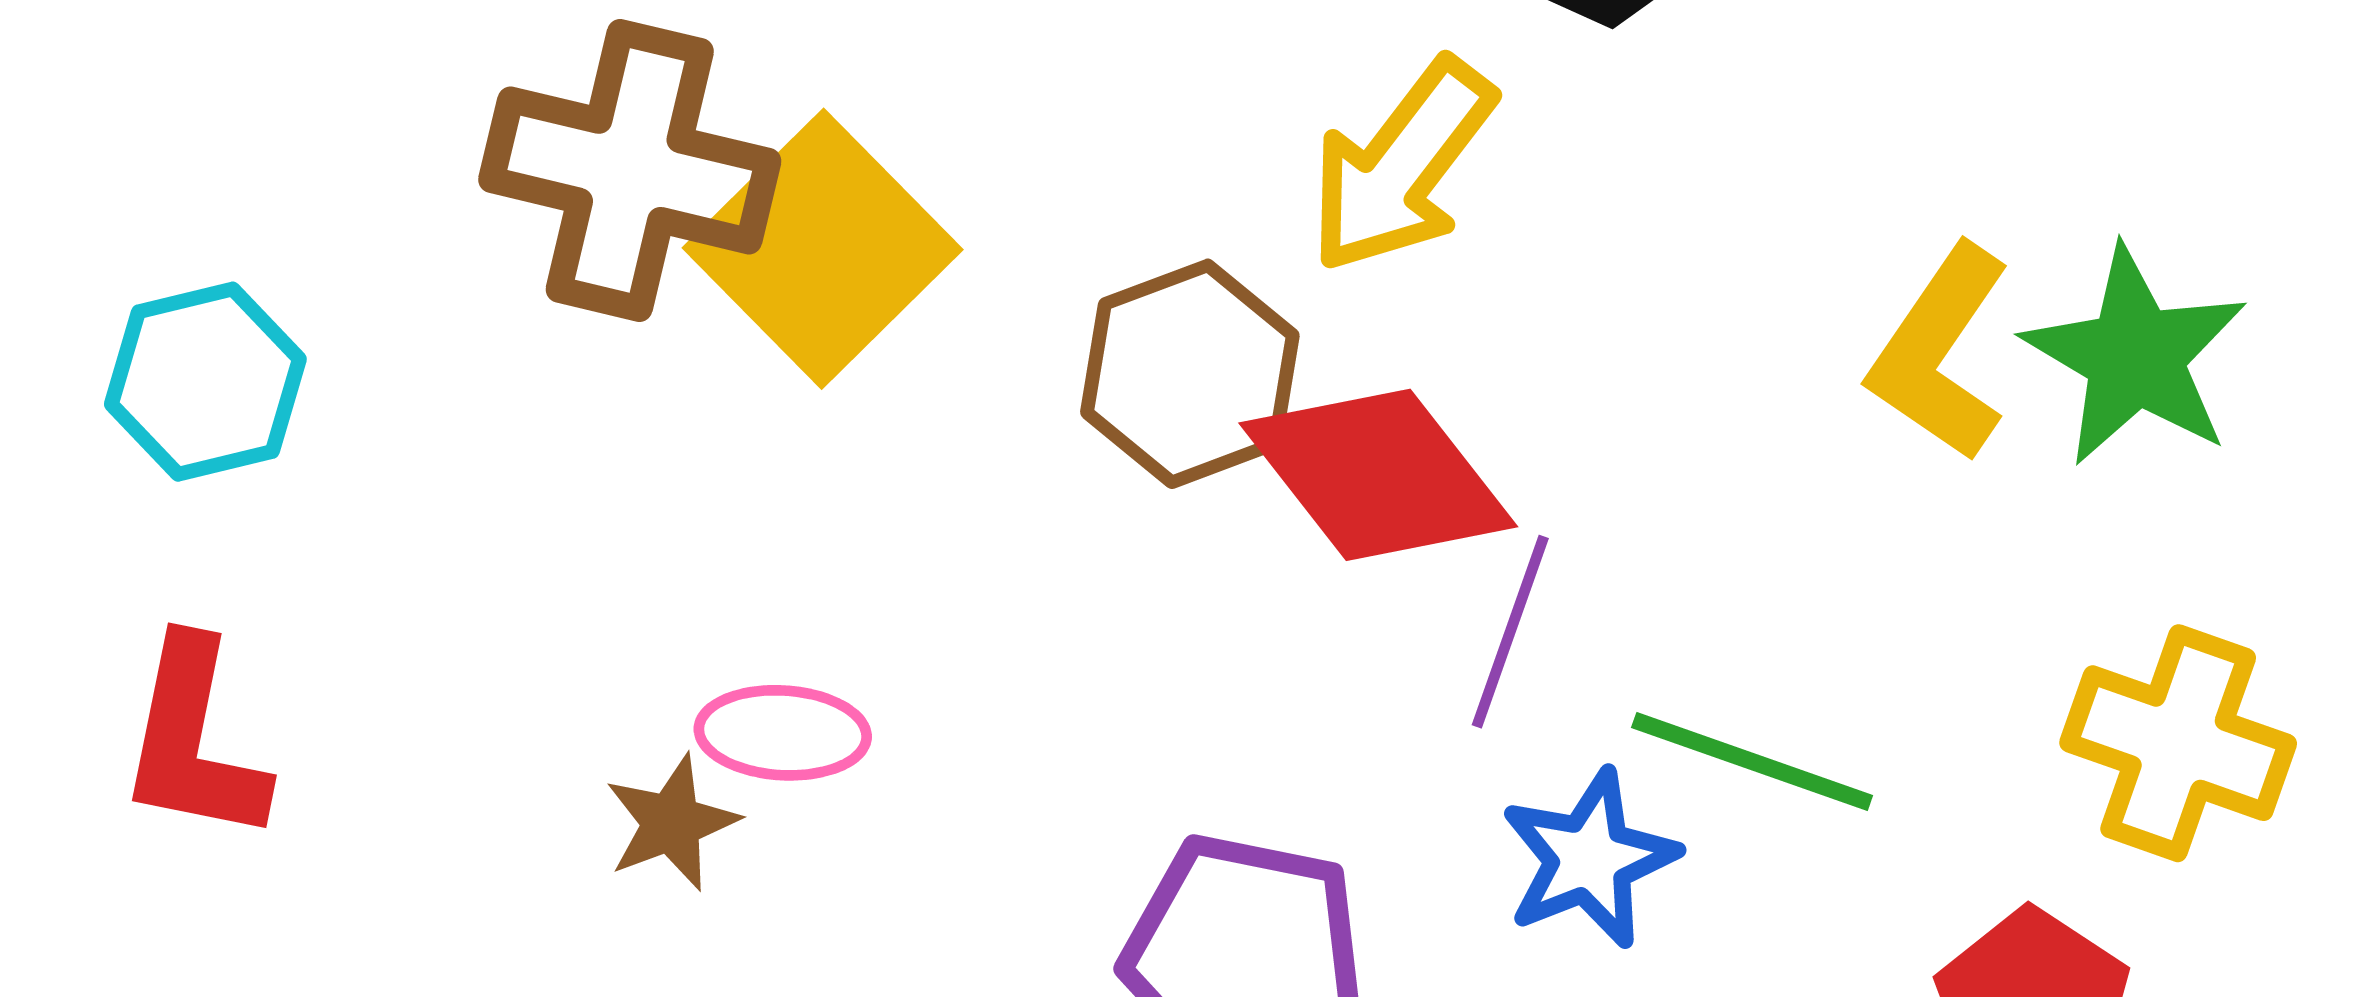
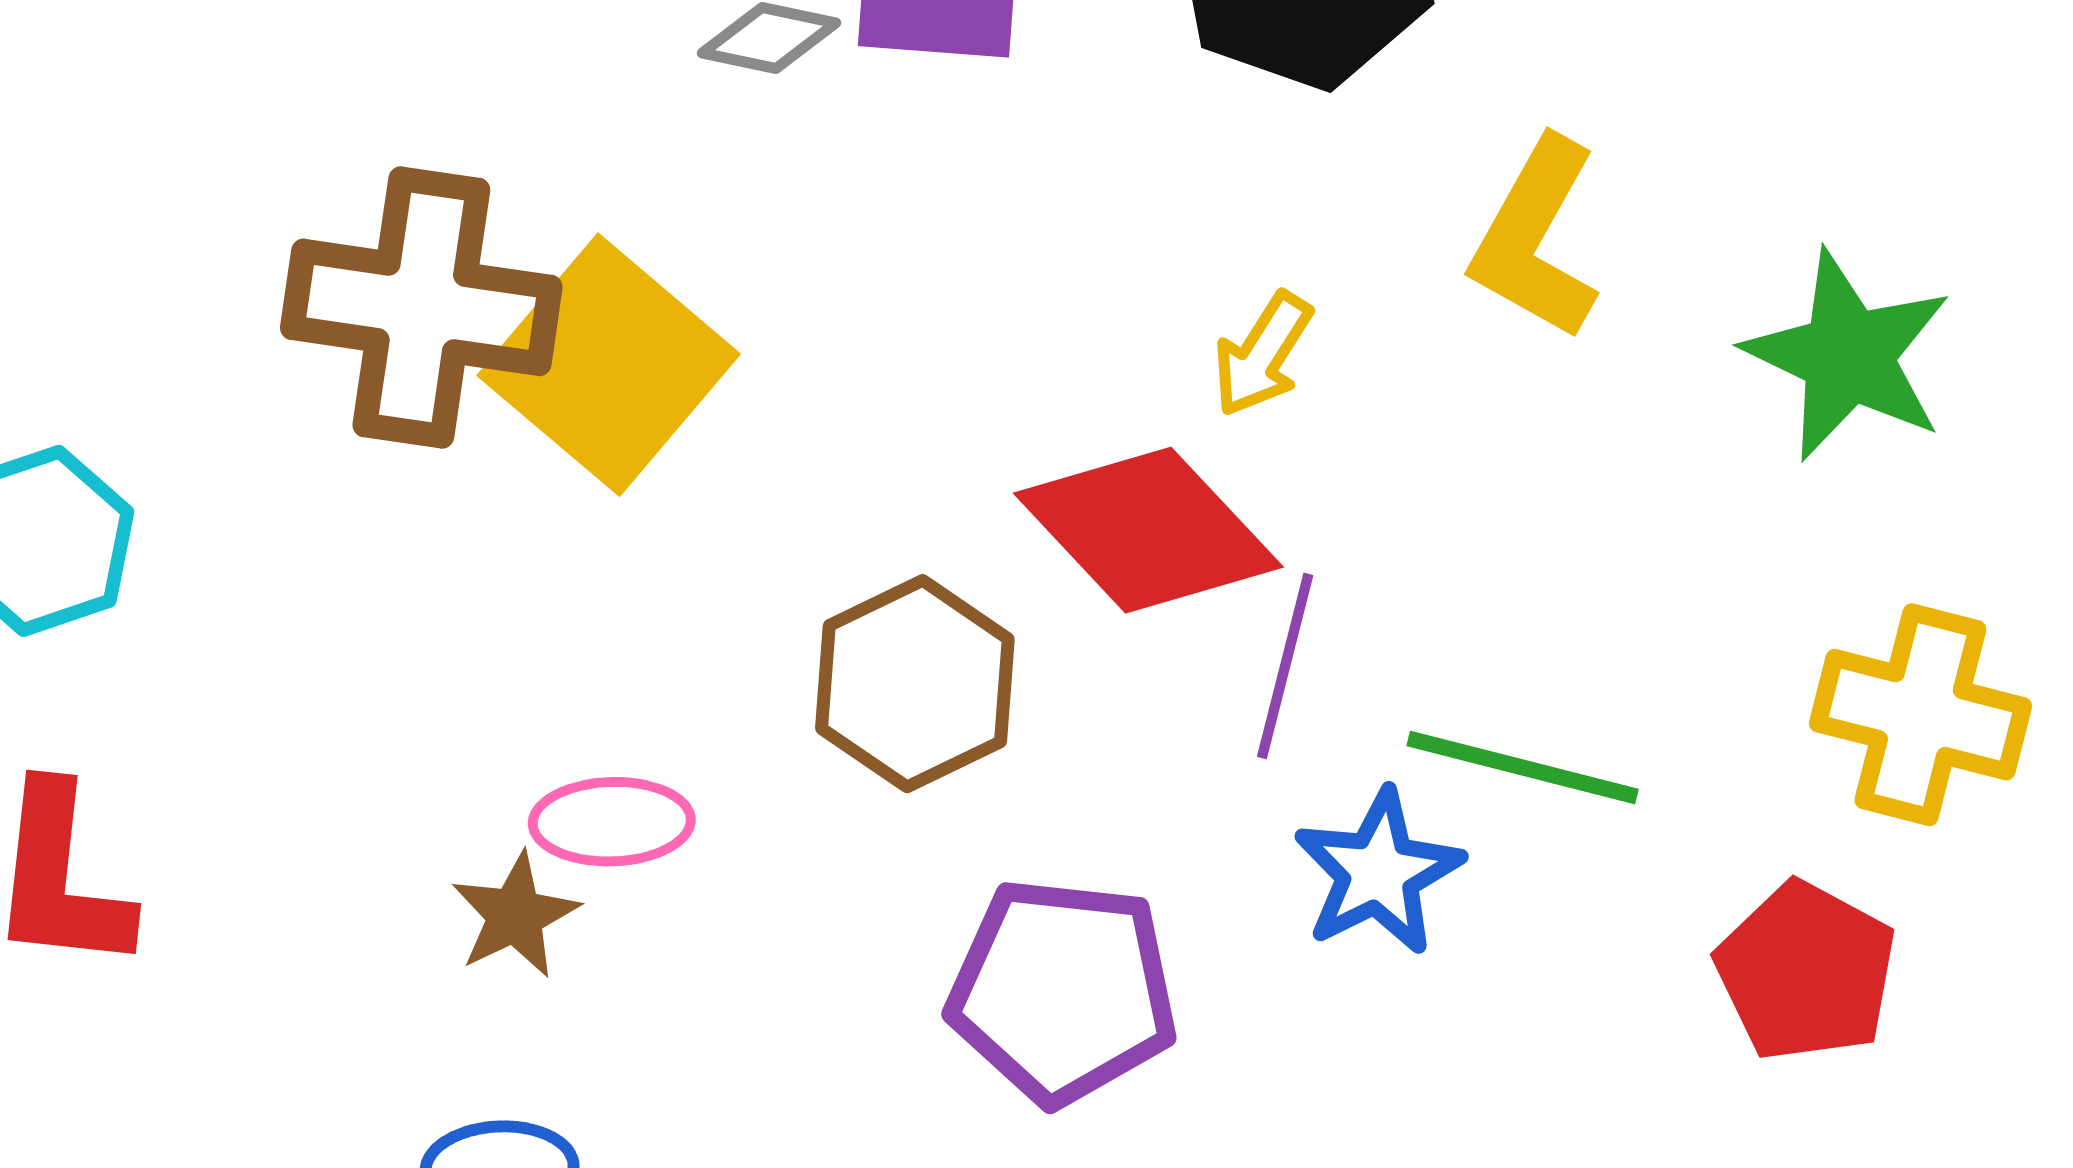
yellow arrow: (1401, 166) -> (1262, 354), moved, size x0.6
yellow L-shape: (1940, 353) -> (1536, 239), moved
brown hexagon: (1190, 374) -> (915, 684), moved

